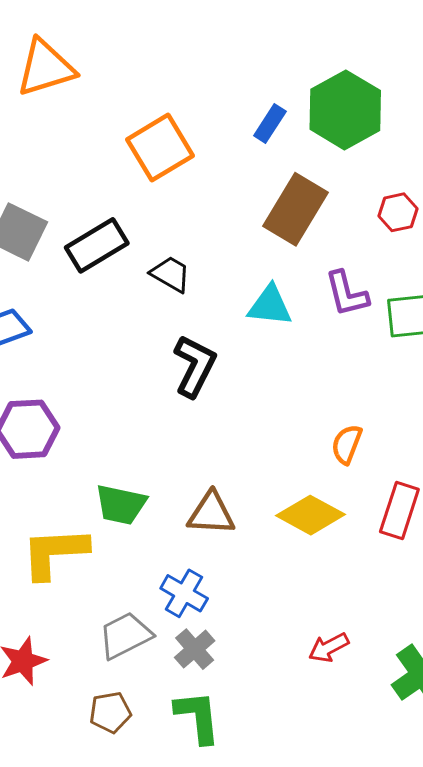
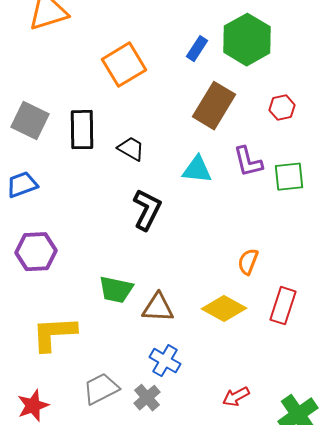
black rectangle: (97, 245) -> (82, 130), turned -60
green trapezoid: (121, 504) -> (116, 290), moved
blue cross: (184, 593) -> (165, 361), moved

